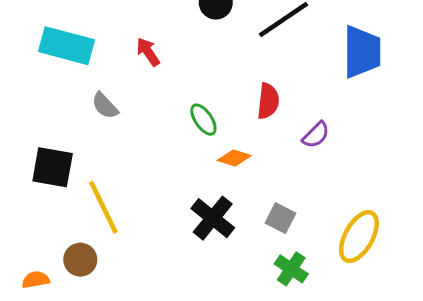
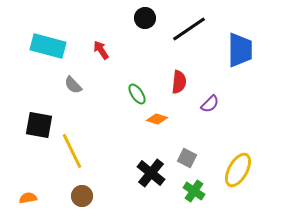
black cross: (213, 218) -> (151, 173), moved
brown circle: (80, 260) -> (82, 196), moved

